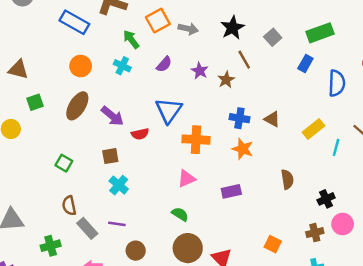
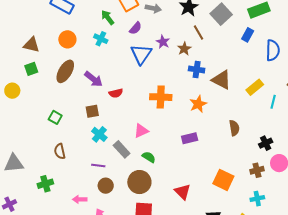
gray square: (273, 37) -> (221, 14), size x1.5
purple semicircle: (164, 64) -> (135, 28), moved
brown triangle: (18, 70) -> (31, 45), moved
blue triangle: (169, 110) -> (141, 54), moved
blue cross: (239, 118) -> (197, 70), moved
brown triangle: (272, 119) -> (221, 80), size x1.5
orange star: (243, 149) -> (198, 104), turned 30
pink triangle: (187, 179) -> (141, 131), moved
gray rectangle: (87, 228) -> (122, 149), moved
orange square: (273, 244) -> (223, 180), size x1.5
brown circle: (188, 248) -> (139, 182), moved
brown circle: (136, 251) -> (106, 186), moved

